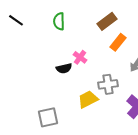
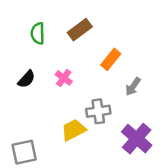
brown rectangle: (107, 21) -> (80, 30), moved
black semicircle: (64, 68) -> (27, 79), moved, turned -35

